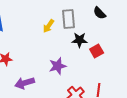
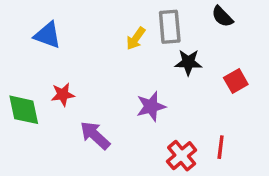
red square: (97, 51) -> (236, 81), moved
purple arrow: (25, 83) -> (95, 135), turned 60

